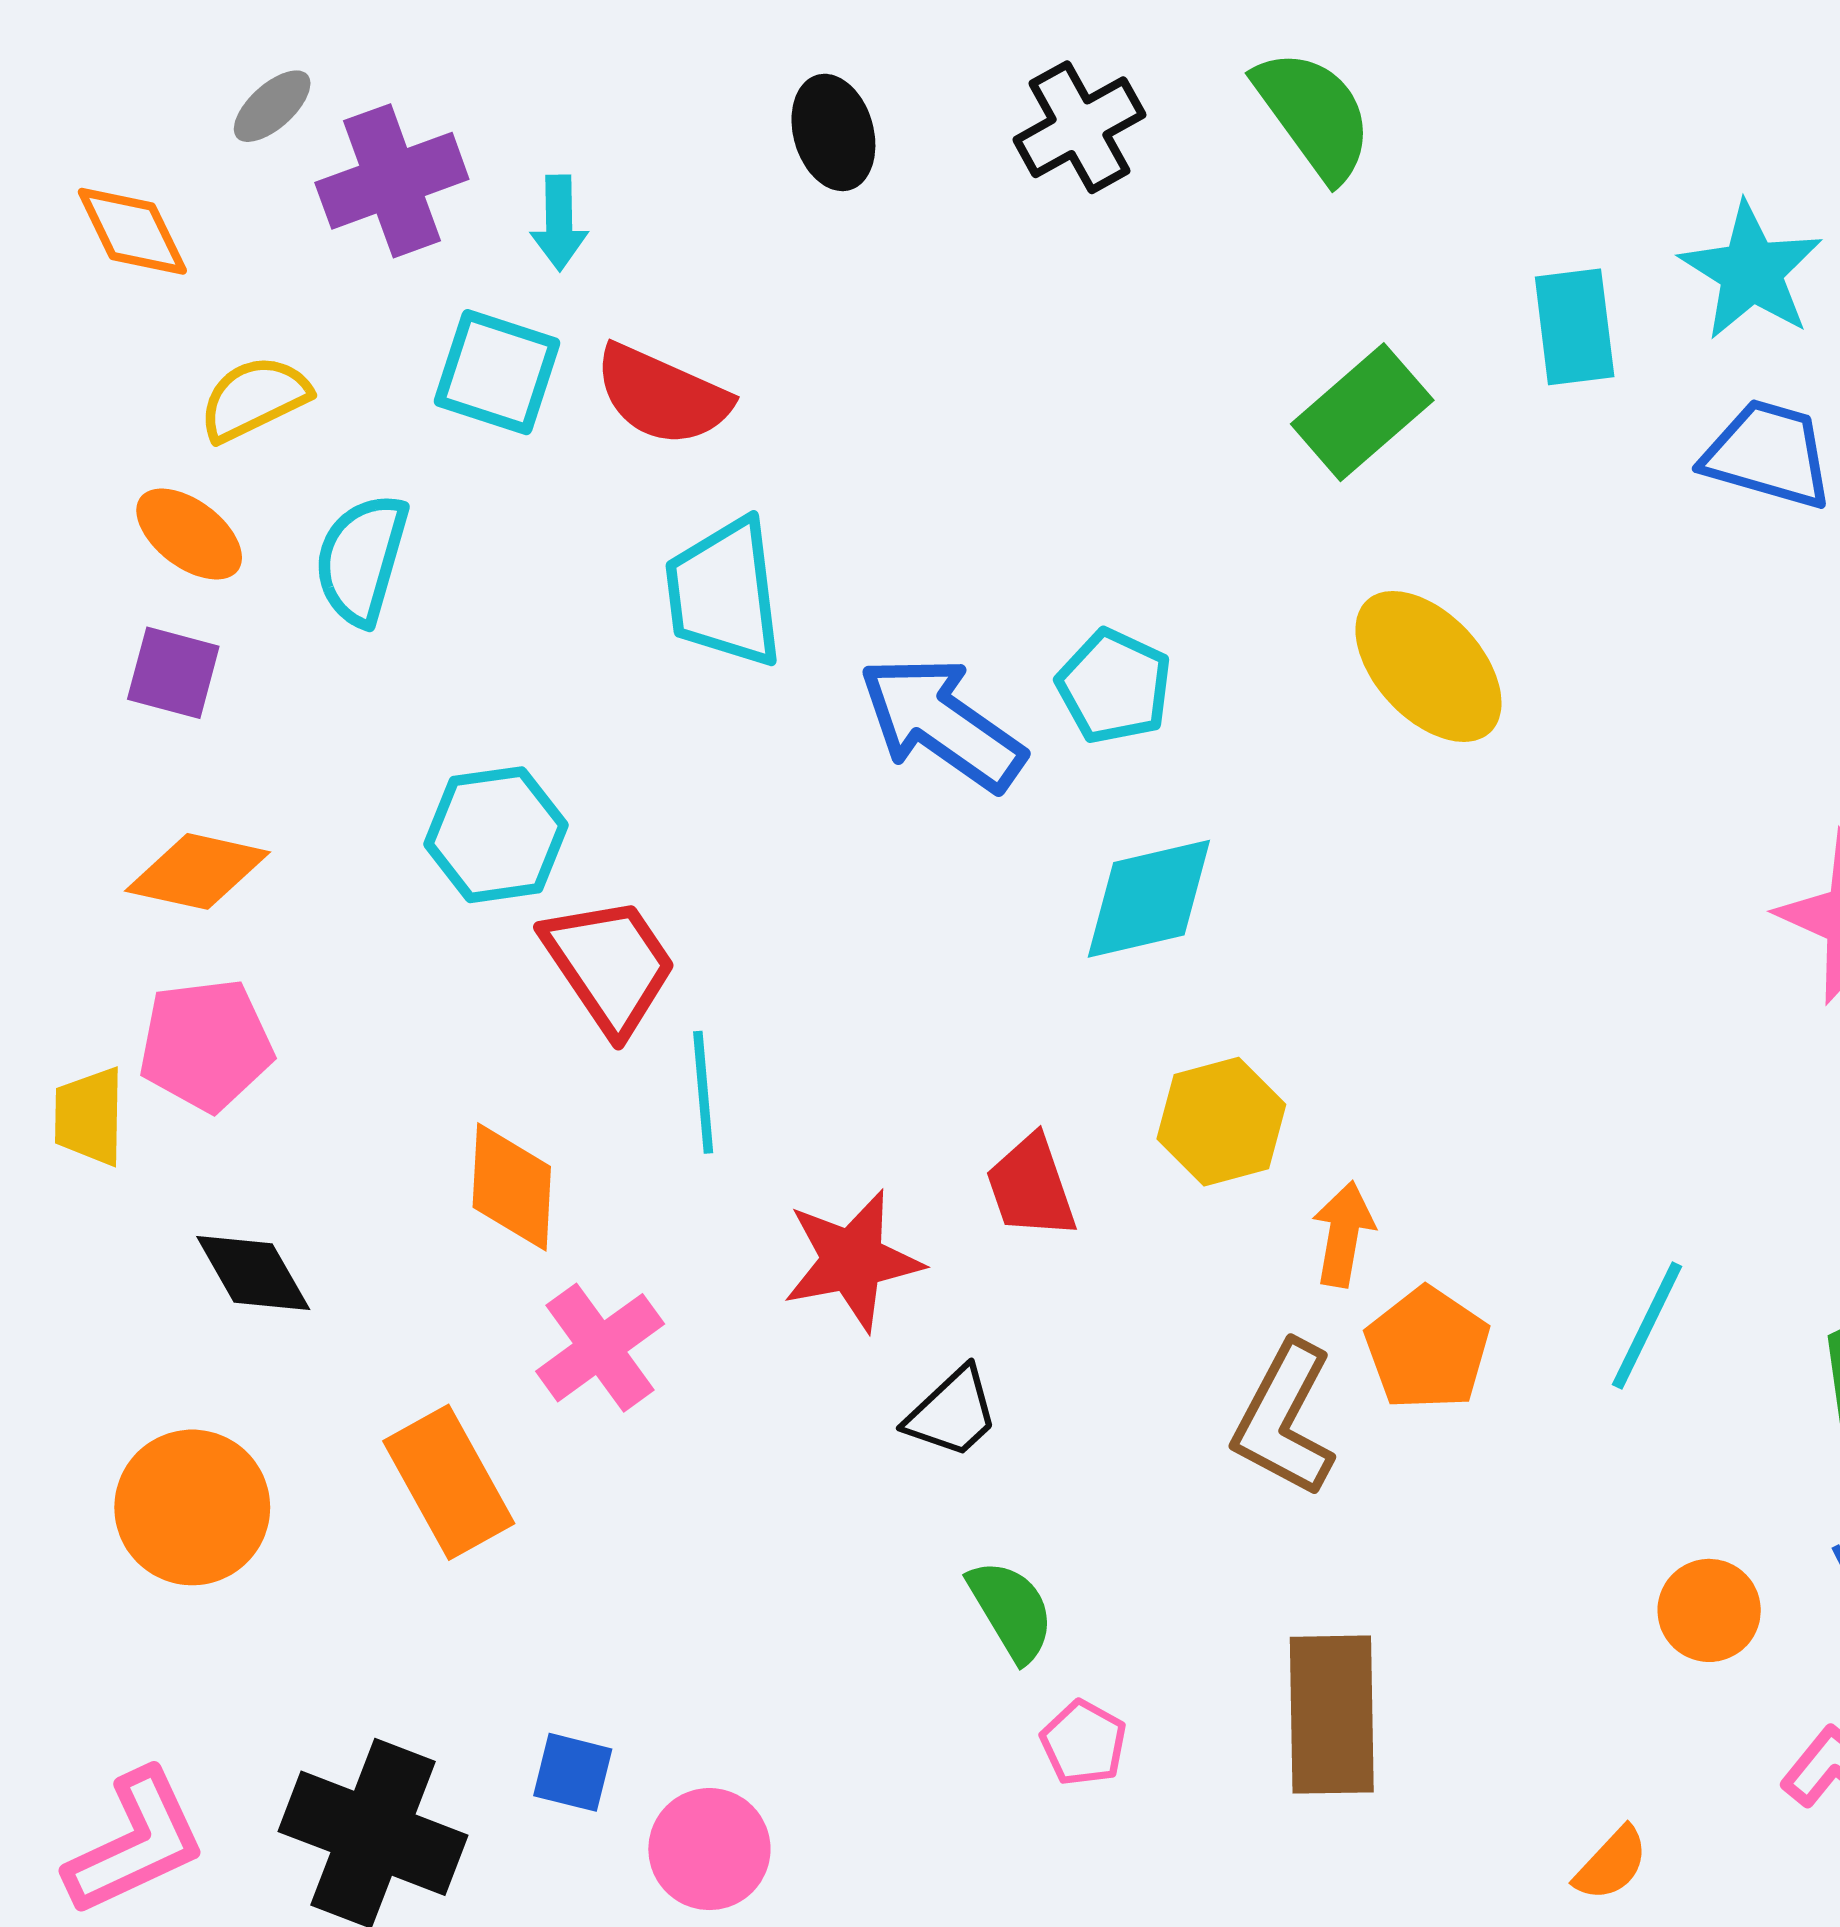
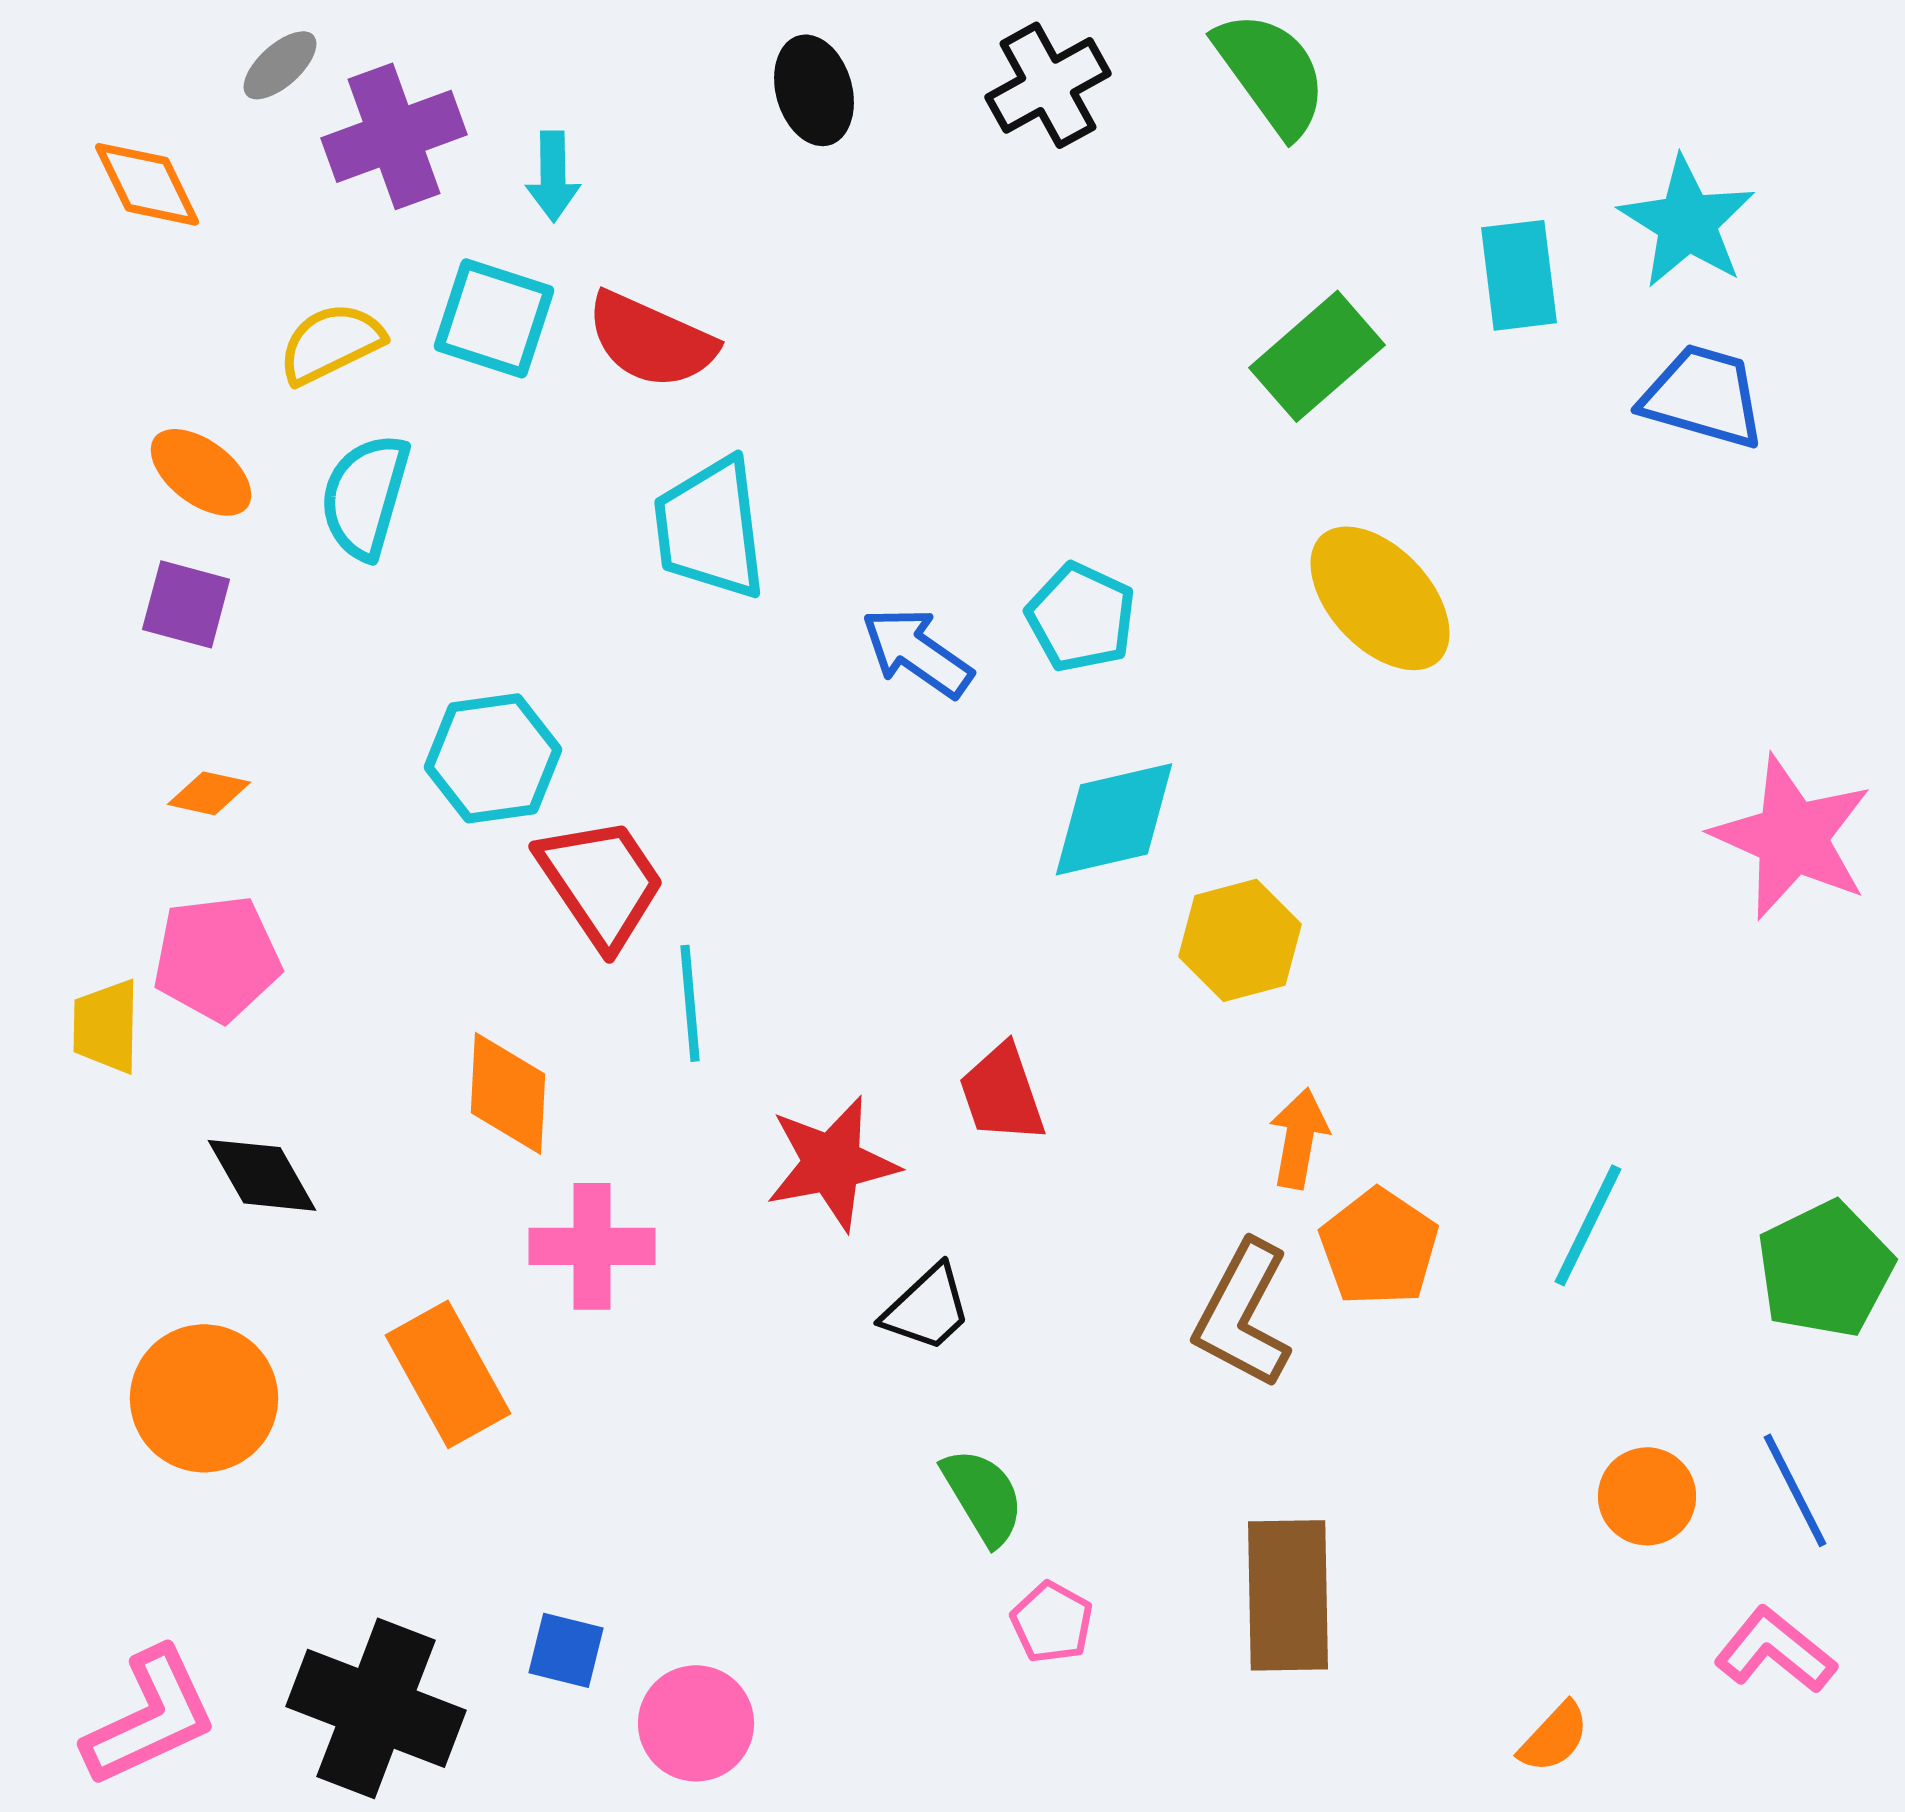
yellow semicircle: (254, 398) -> (331, 343), moved
blue arrow: (942, 723) -> (917, 652), size x0.7
orange diamond: (197, 871) -> (209, 793), size x0.6
yellow hexagon: (1221, 1122) -> (1240, 940), moved
pink cross: (600, 1348) -> (592, 1246), turned 36

